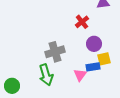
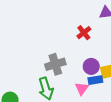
purple circle: (94, 44) -> (91, 66), moved

